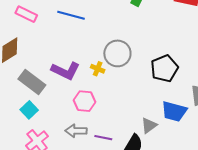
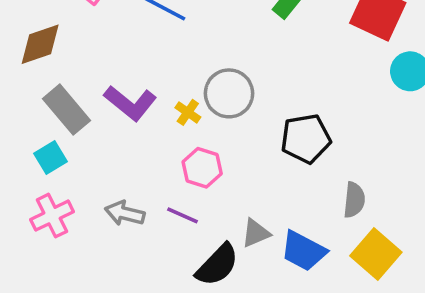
pink hexagon: (84, 101) -> (202, 168), moved
blue trapezoid: (174, 111) -> (304, 251), moved
purple line: (103, 138) -> (183, 215), moved

